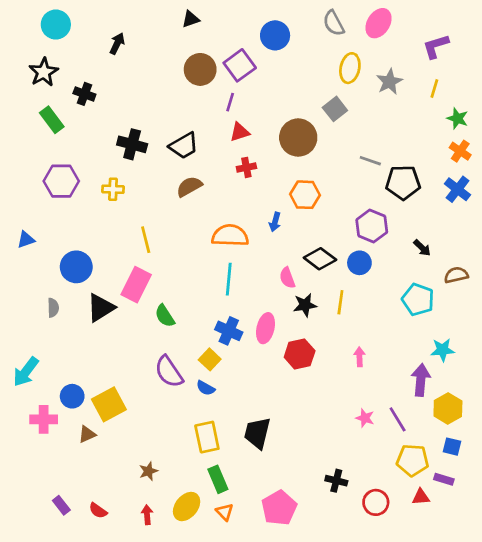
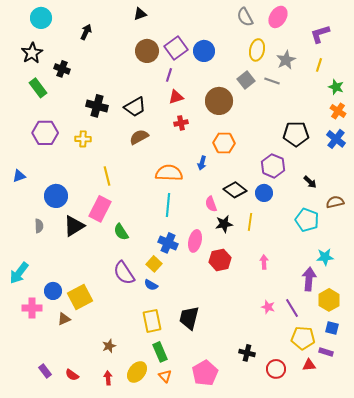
blue circle: (275, 35) -> (204, 51), moved
gray line: (370, 161) -> (272, 81), moved

